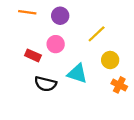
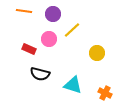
yellow line: (97, 34) -> (72, 30), moved
cyan triangle: (77, 74) -> (73, 85), moved
orange cross: (119, 85) -> (105, 93), moved

